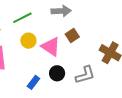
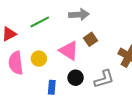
yellow circle: (28, 41) -> (39, 59), moved
blue rectangle: (33, 82) -> (52, 87), turned -32

